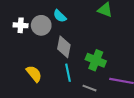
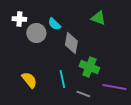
white cross: (21, 25) -> (19, 19), moved
gray diamond: (64, 47) -> (71, 43), moved

